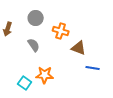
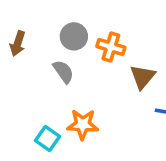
gray circle: (36, 18) -> (74, 36), moved
brown triangle: (79, 48) -> (143, 77), turned 49

